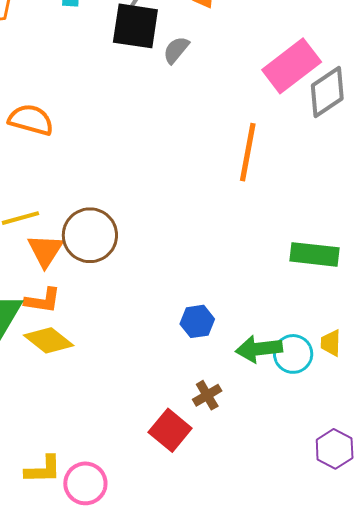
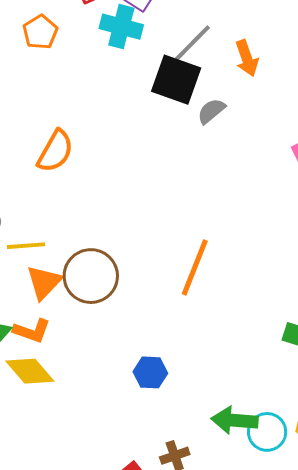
orange semicircle: (31, 120) -> (55, 151), turned 93
orange line: (248, 152) -> (195, 267), moved
blue hexagon: (197, 321) -> (150, 372), moved

